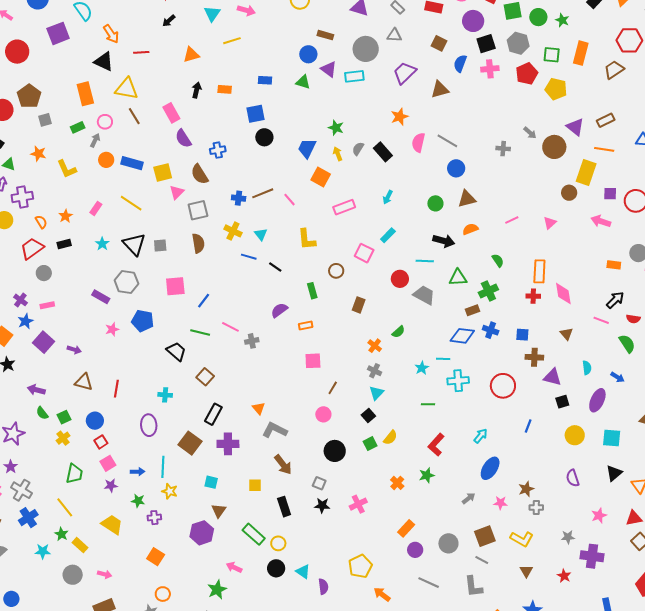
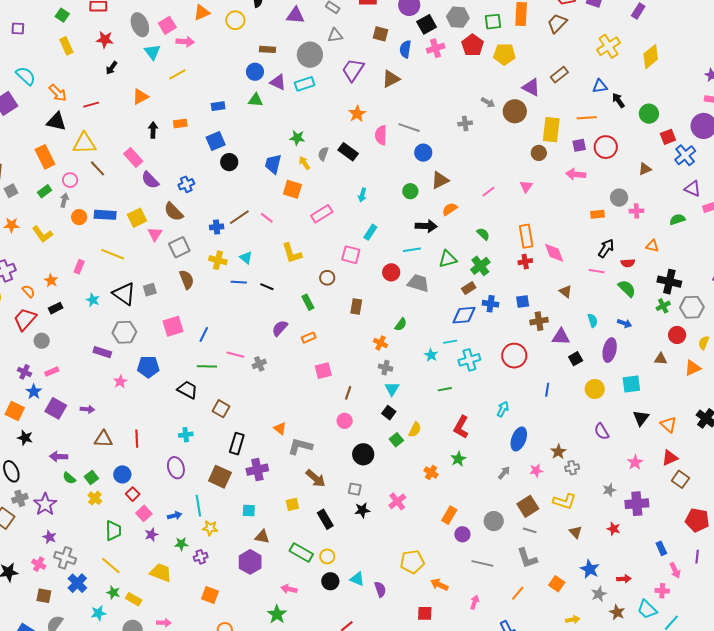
orange line: (604, 149) -> (587, 118), moved
brown triangle: (219, 511) -> (262, 537), turned -42
yellow pentagon: (360, 566) -> (412, 562), turned 30

